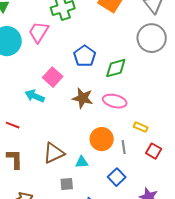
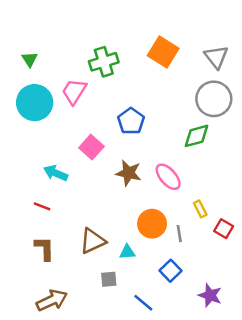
green diamond: (116, 68) -> (196, 136), moved
cyan arrow: (35, 96) -> (56, 173), moved
pink ellipse: (115, 101) -> (168, 177), turned 35
yellow rectangle: (141, 127) -> (200, 209), turned 40
red square: (154, 151) -> (224, 229), moved

